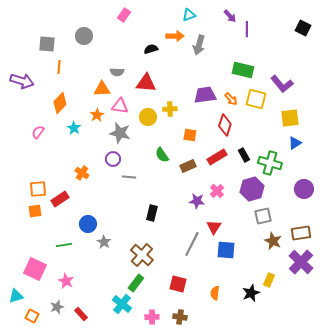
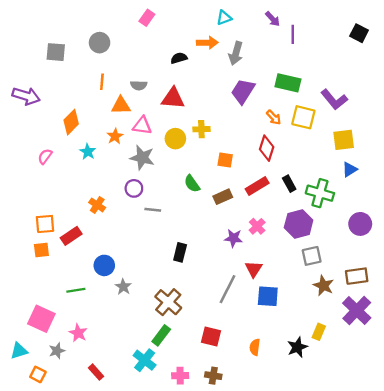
orange line: (59, 67) -> (102, 82), moved
purple trapezoid: (205, 95) -> (243, 91), moved, turned -50
gray star: (57, 307) -> (57, 351), moved

